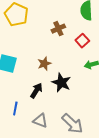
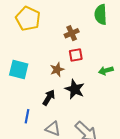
red square: (82, 41) -> (76, 55), moved, turned 32

